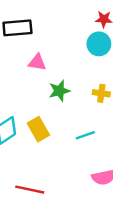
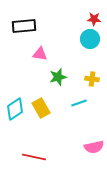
cyan line: (85, 135) -> (79, 103), moved

